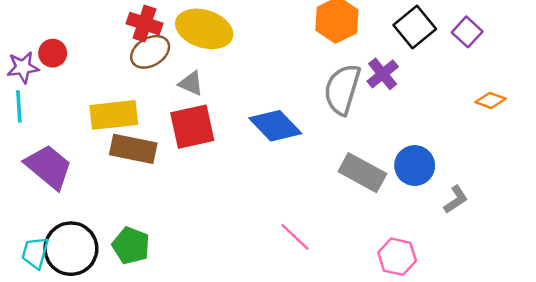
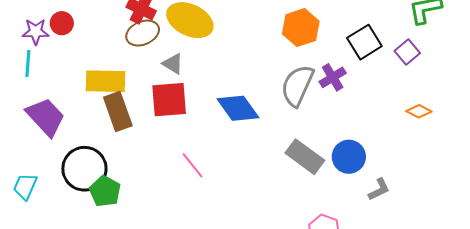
brown rectangle: (133, 149) -> (118, 111), turned 51
pink line: (295, 237) -> (193, 165), moved
black circle: (71, 249) -> (84, 169), moved

